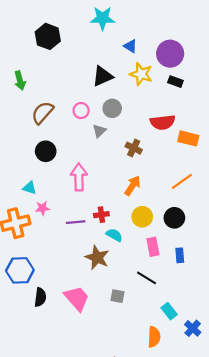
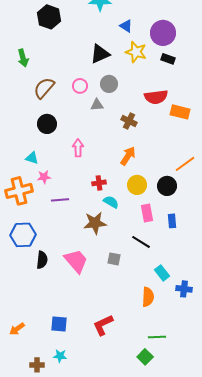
gray triangle: (99, 131) -> (97, 105), turned 40
pink arrow: (79, 177) -> (78, 148), size x0.7
orange line: (182, 181) -> (185, 164), moved
purple line: (76, 222) -> (60, 200), moved
brown star: (97, 257) -> (95, 223), turned -30
blue cross: (193, 328) -> (184, 289), turned -35

